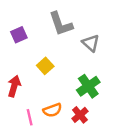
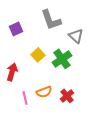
green cross: (88, 86) -> (62, 59), moved

